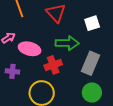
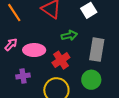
green arrow: (67, 43) -> (69, 36), size x0.7
green circle: (92, 92) -> (91, 80), moved

